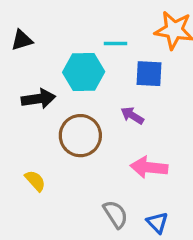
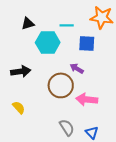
black triangle: (22, 40) -> (28, 23), moved
black arrow: (39, 99) -> (21, 71), moved
brown circle: (80, 136) -> (61, 85), moved

